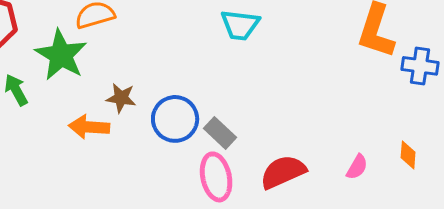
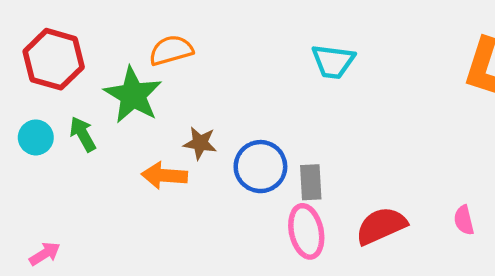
gray rectangle: (220, 133) -> (311, 182), turned 44
pink semicircle: (357, 167) -> (464, 220), turned 136

